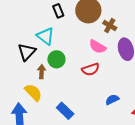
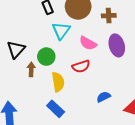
brown cross: (110, 26) -> (109, 16), moved, turned -32
cyan triangle: (45, 36) -> (61, 31), moved, turned 30
yellow semicircle: (33, 92) -> (58, 82), moved, turned 36

